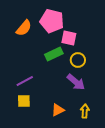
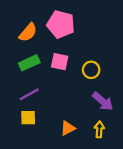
pink square: (69, 38) -> (60, 62), moved
green rectangle: (54, 54) -> (29, 63), moved
purple arrow: (76, 82) -> (103, 101), moved

